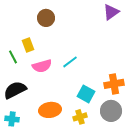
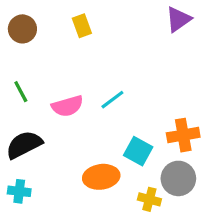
brown circle: (46, 18) -> (22, 29), moved
yellow rectangle: (28, 45) -> (82, 26), moved
orange ellipse: (50, 110) -> (101, 177), moved
yellow cross: (80, 117) -> (149, 199), moved, turned 32

